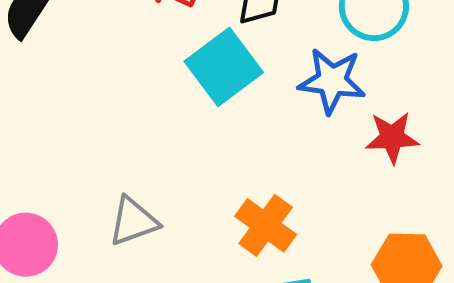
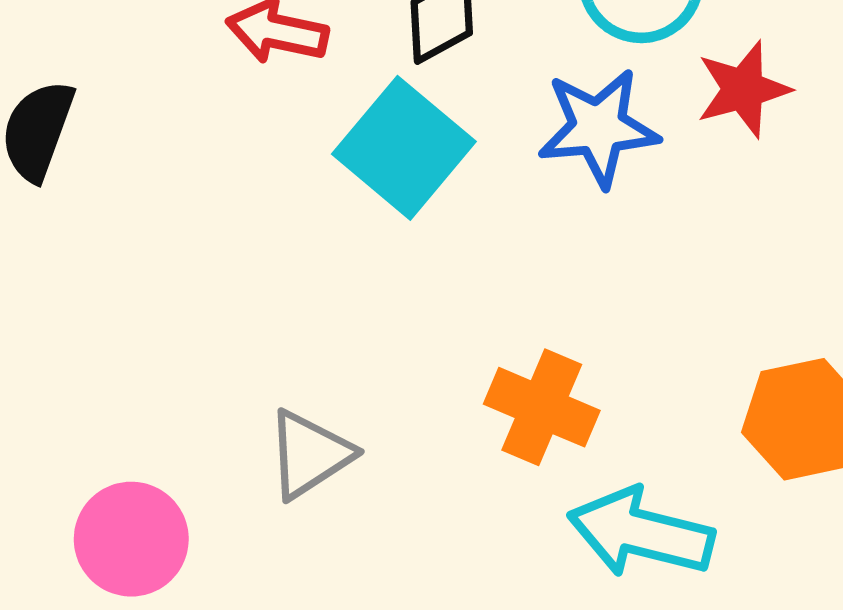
red star: (392, 137) -> (743, 89), moved

